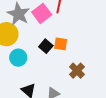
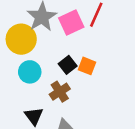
brown cross: (77, 71) -> (60, 92), moved

